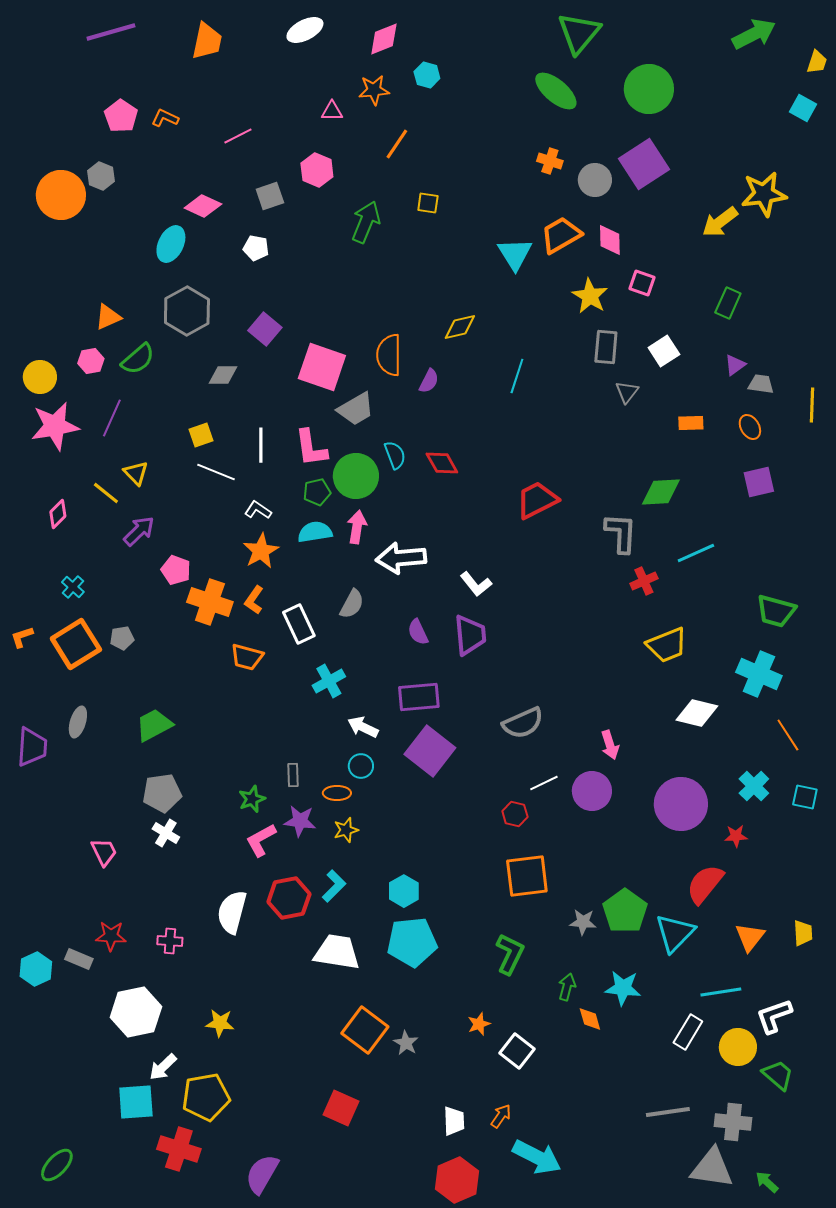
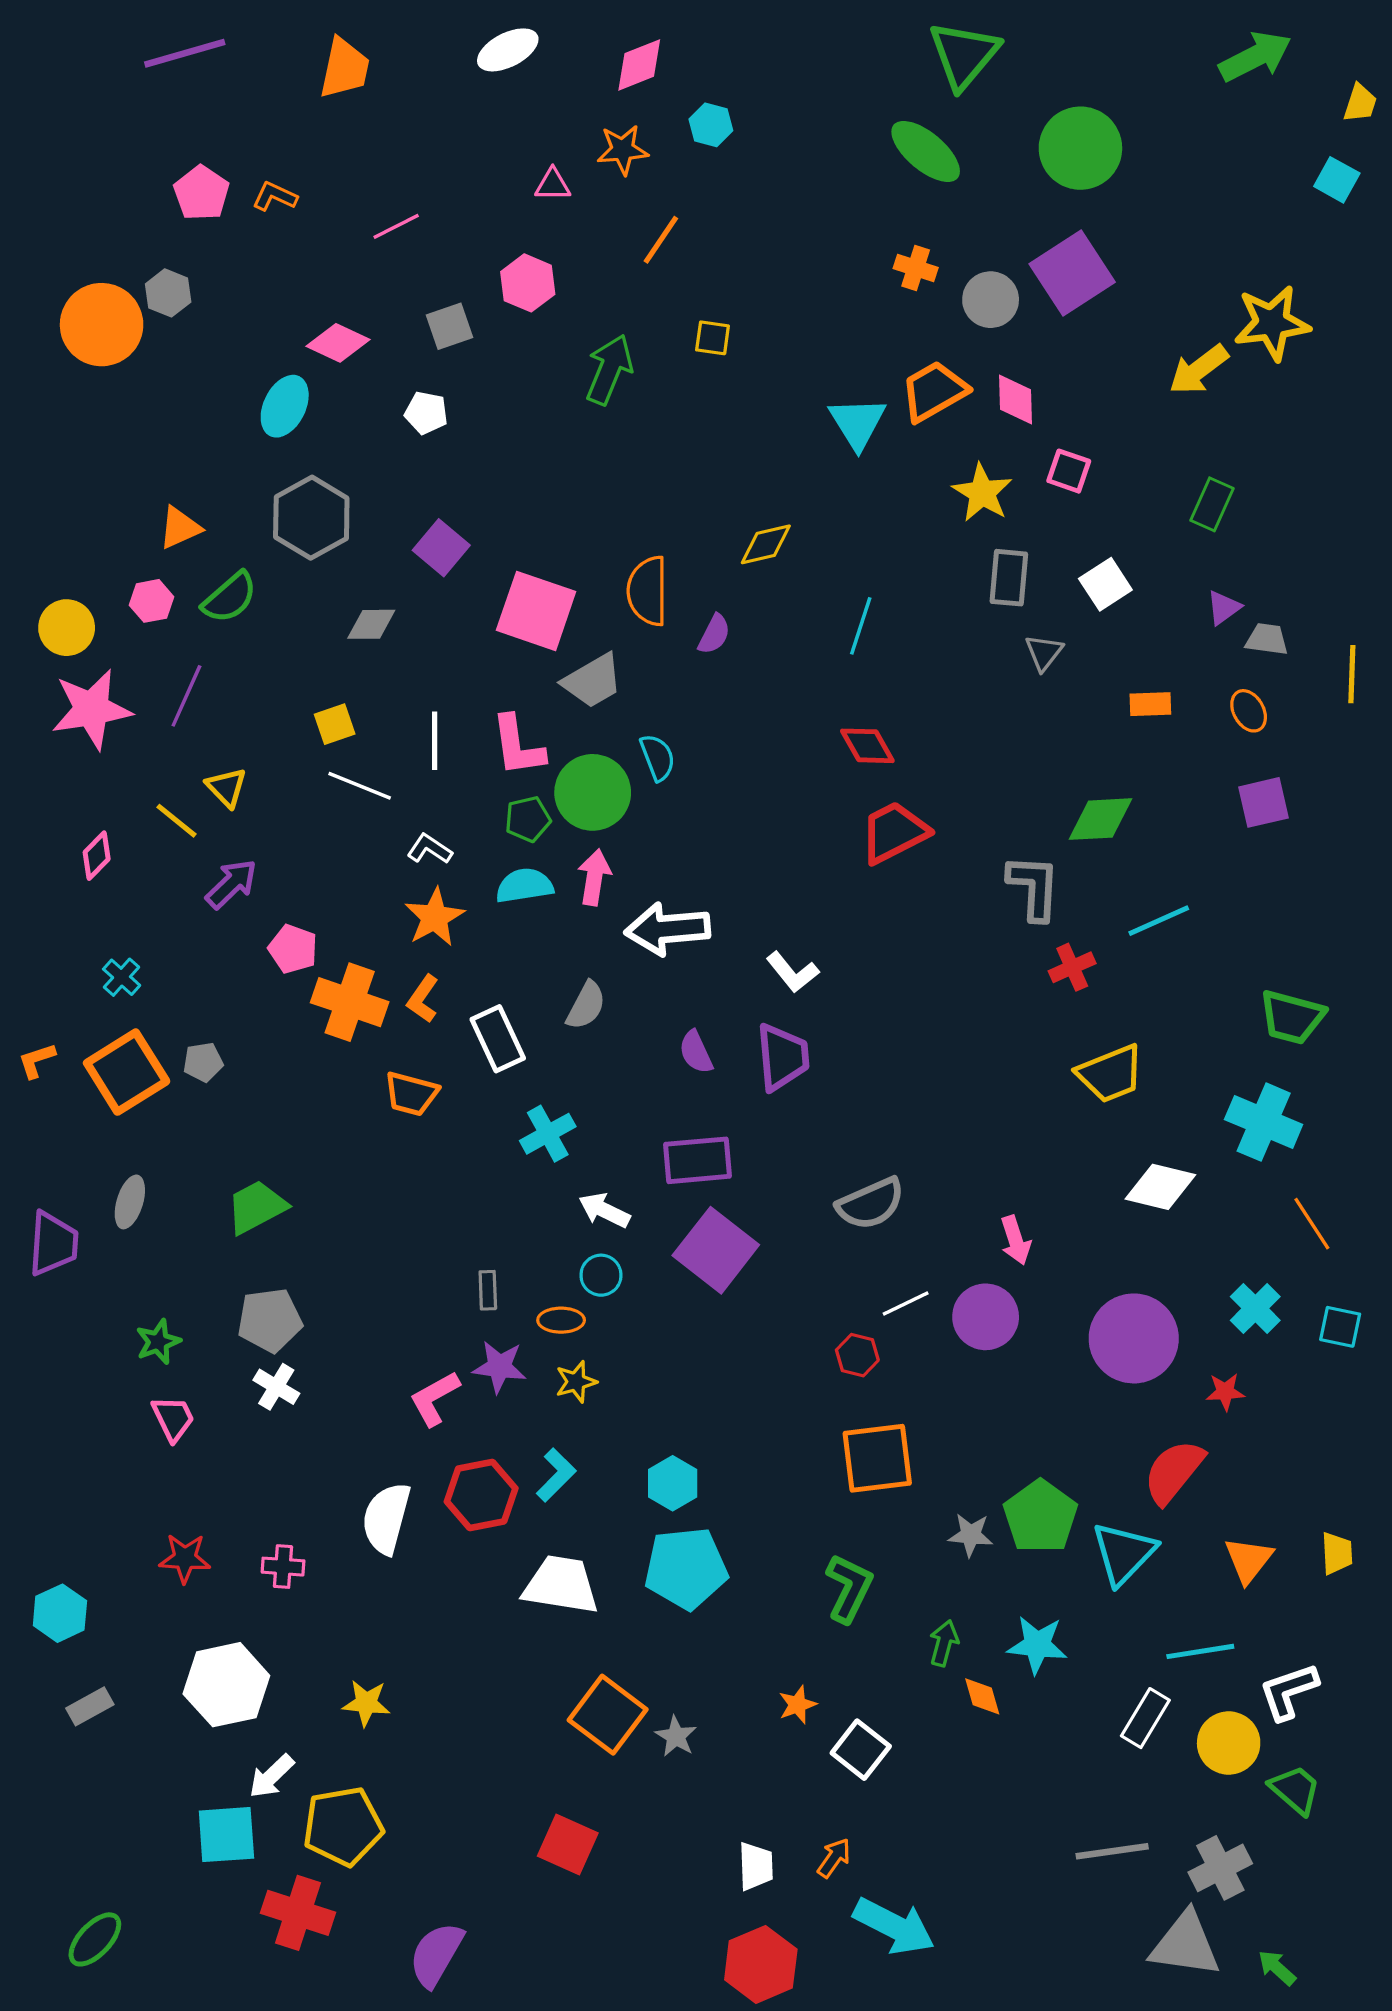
red diamond: (442, 463) -> (867, 746), moved
green star: (252, 799) -> (158, 1342), moved
gray rectangle: (79, 959) -> (90, 1706), moved, turned -52
gray cross: (733, 1122) -> (1220, 1868), turned -33

